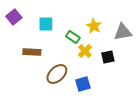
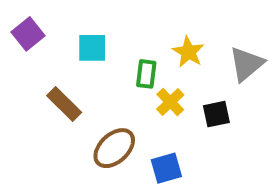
gray triangle: (123, 32) -> (246, 64), turned -30
green rectangle: (73, 37) -> (146, 74), turned 64
brown rectangle: (32, 52) -> (64, 104), turned 42

